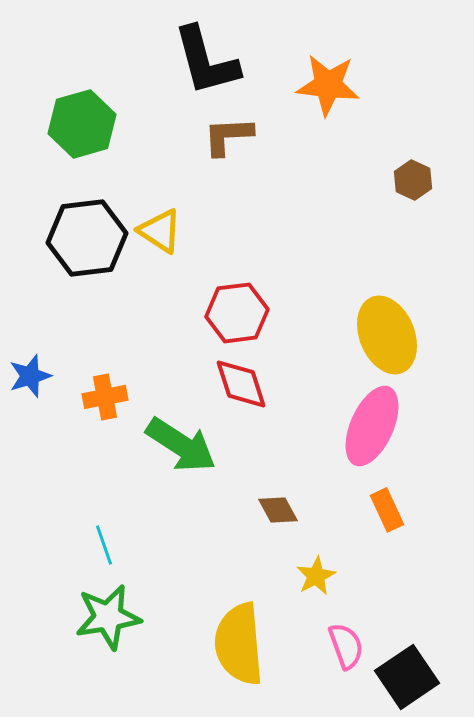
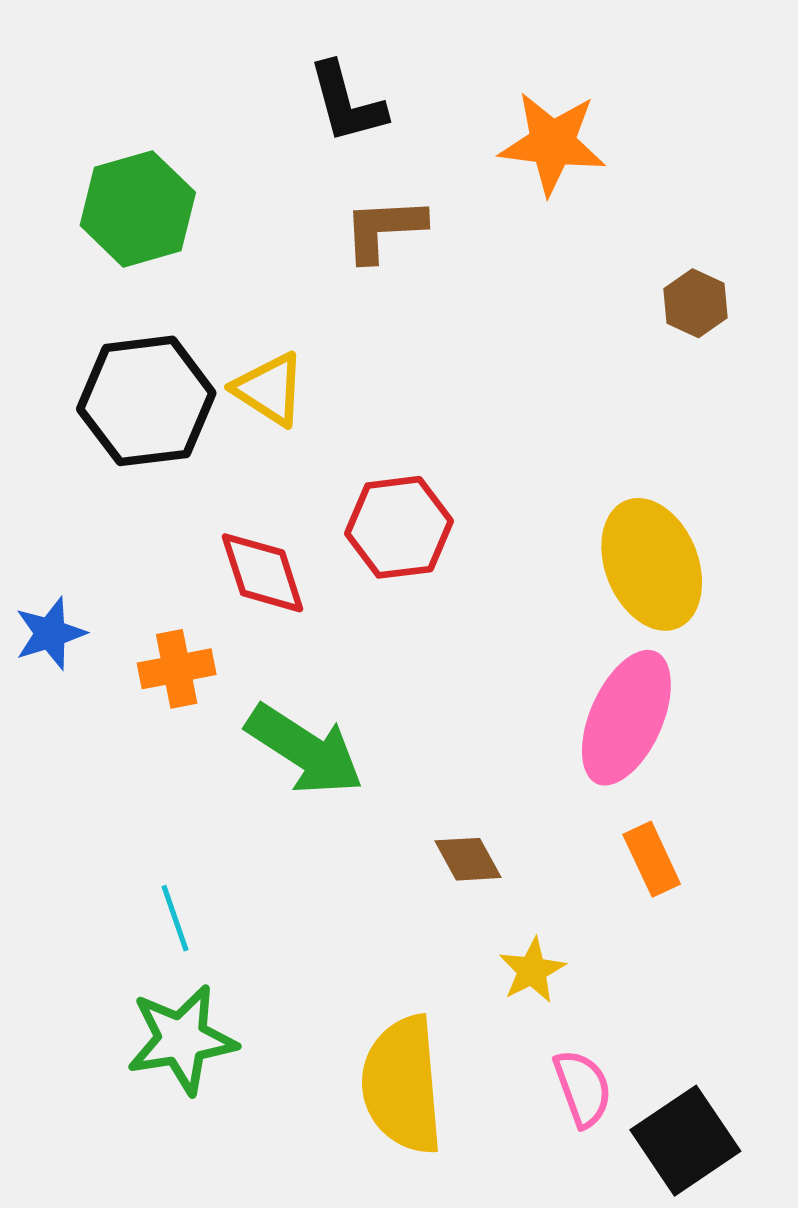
black L-shape: (206, 61) -> (347, 103), size x0.7
red diamond: (241, 384) -> (263, 573), moved

